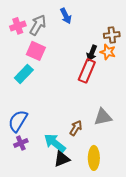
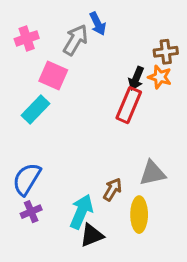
gray arrow: (38, 25) -> (75, 40), moved
cyan arrow: (55, 143) -> (81, 212), turned 75
yellow ellipse: (94, 158) -> (139, 215), moved

